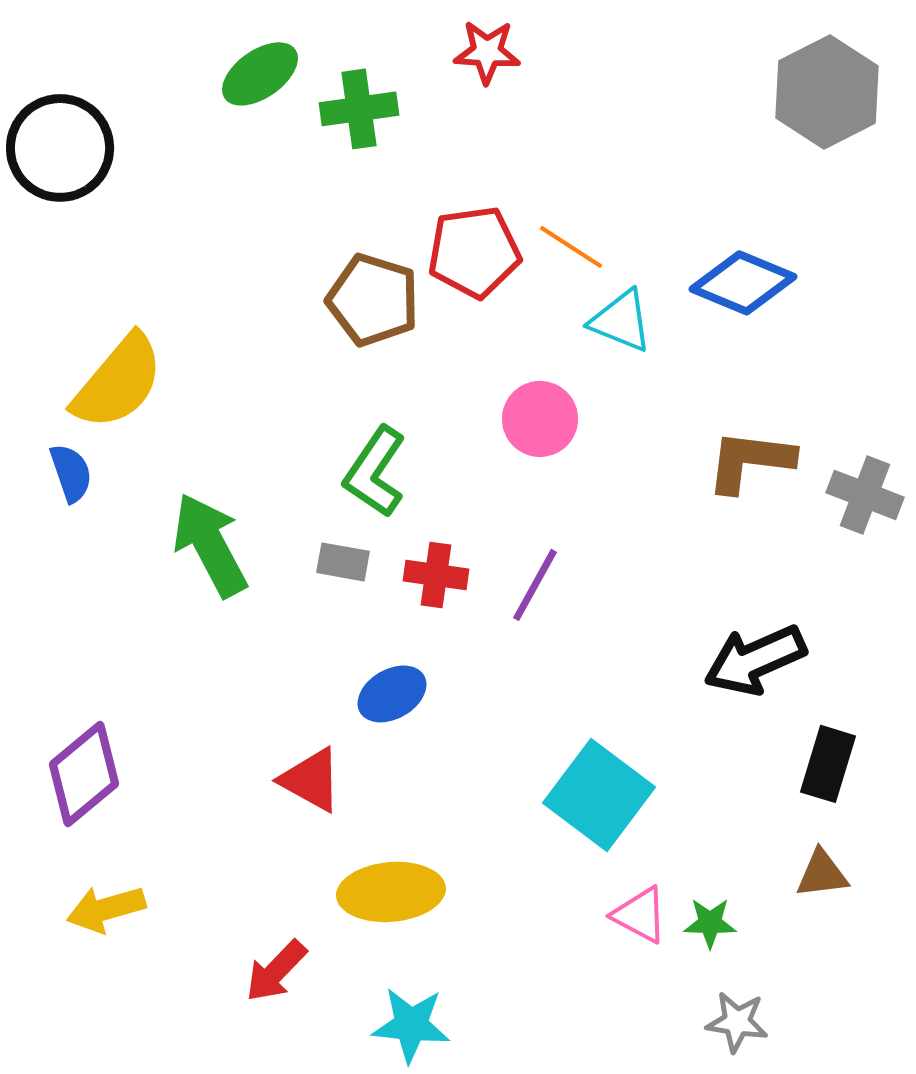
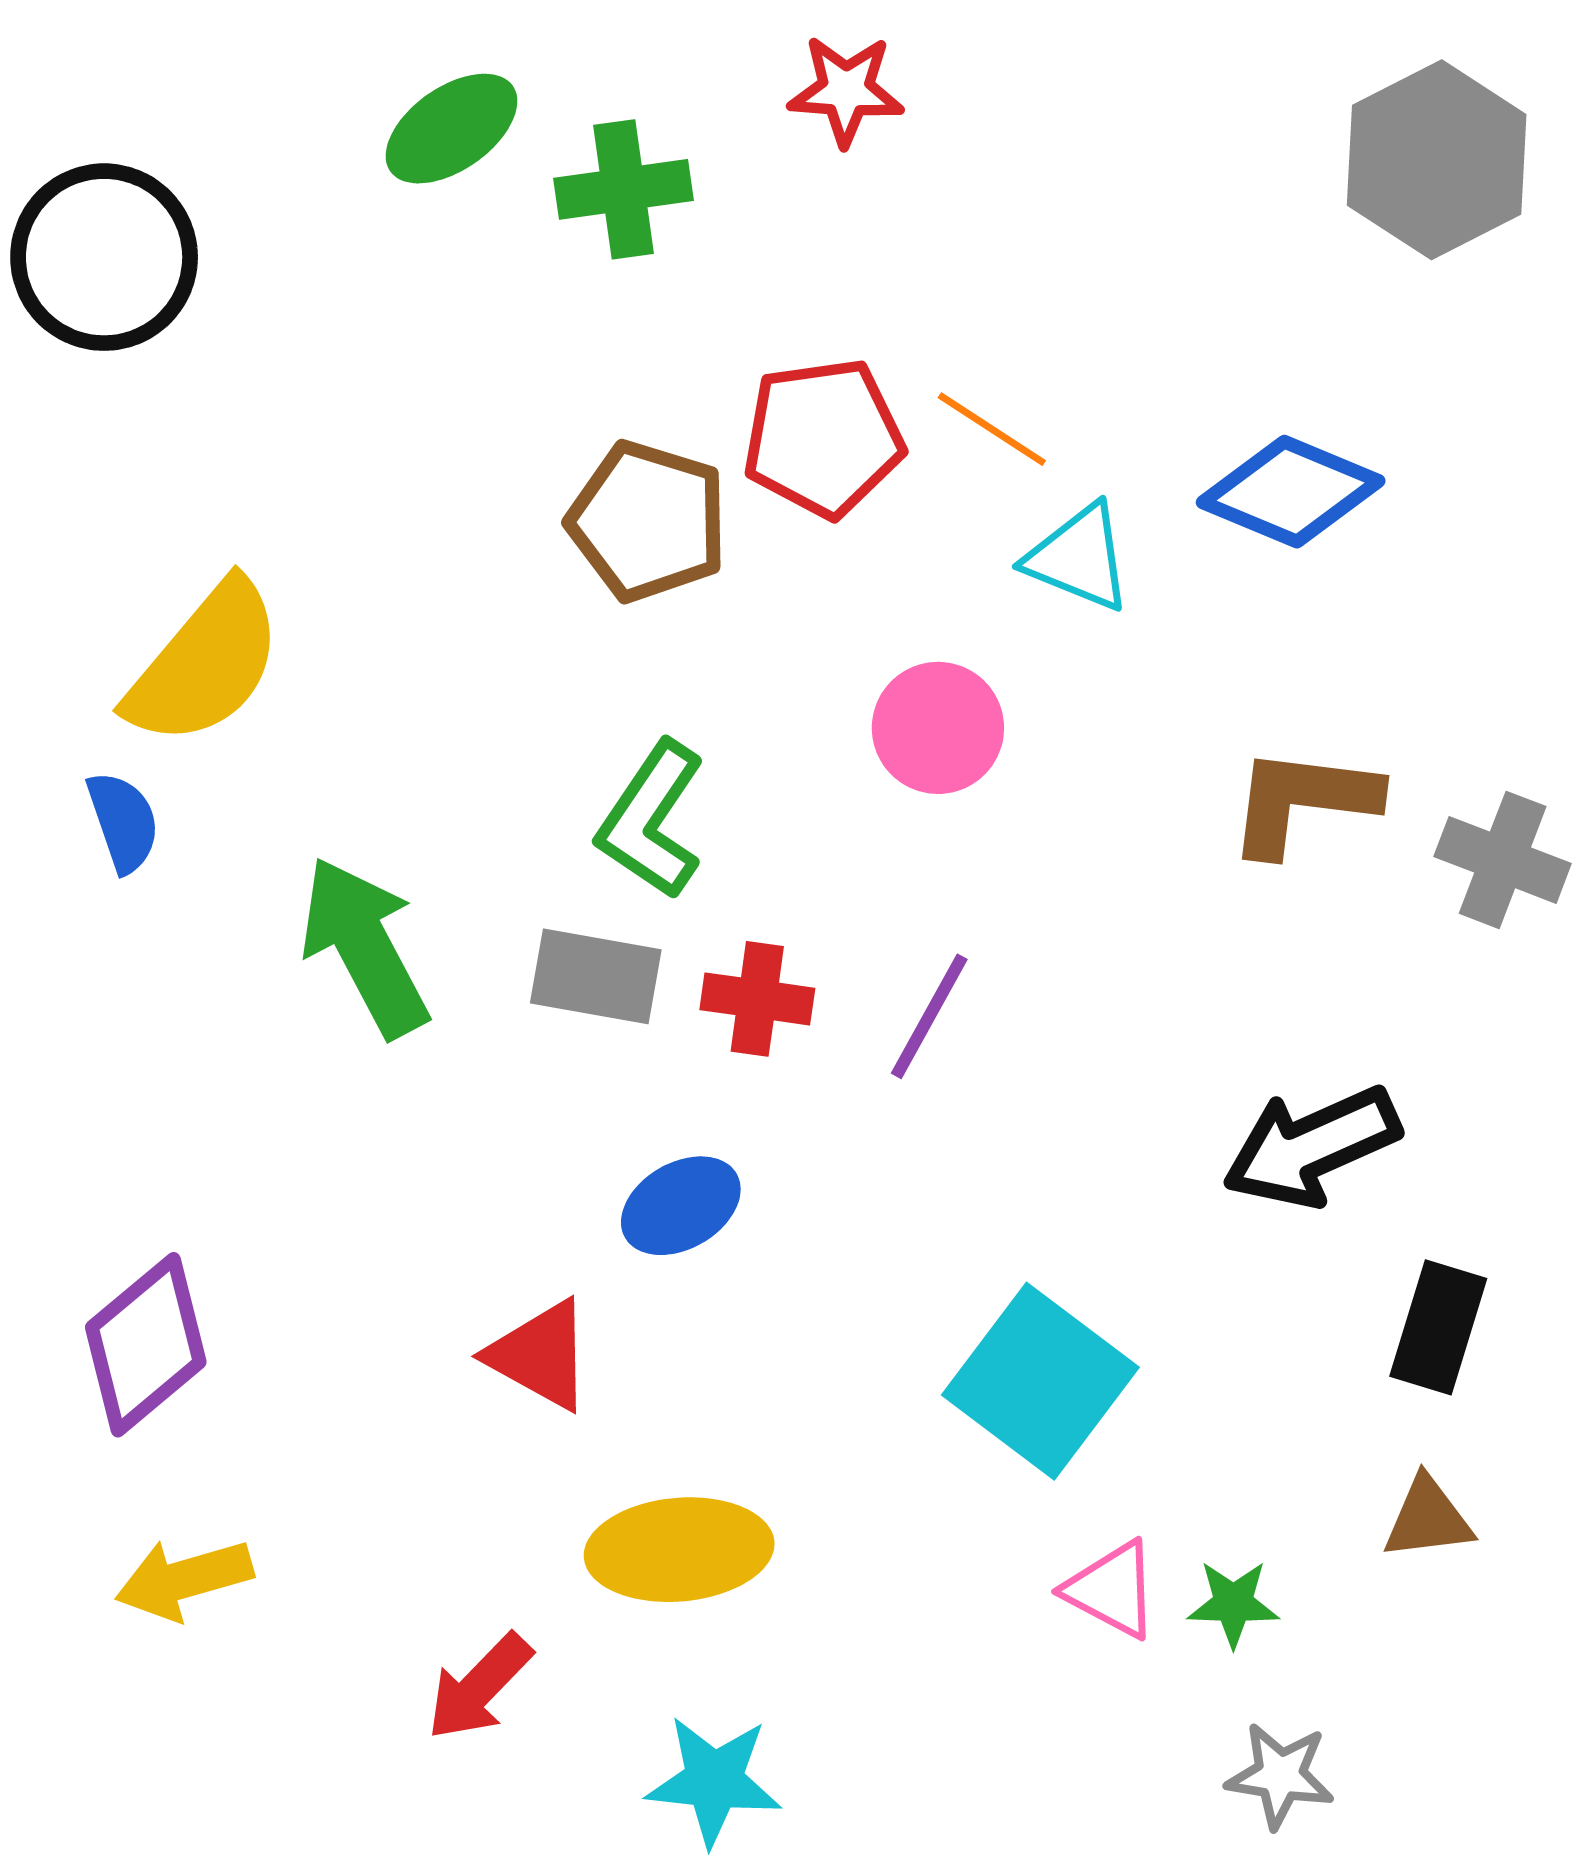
gray rectangle: (343, 562) -> (596, 976), size x1.4

